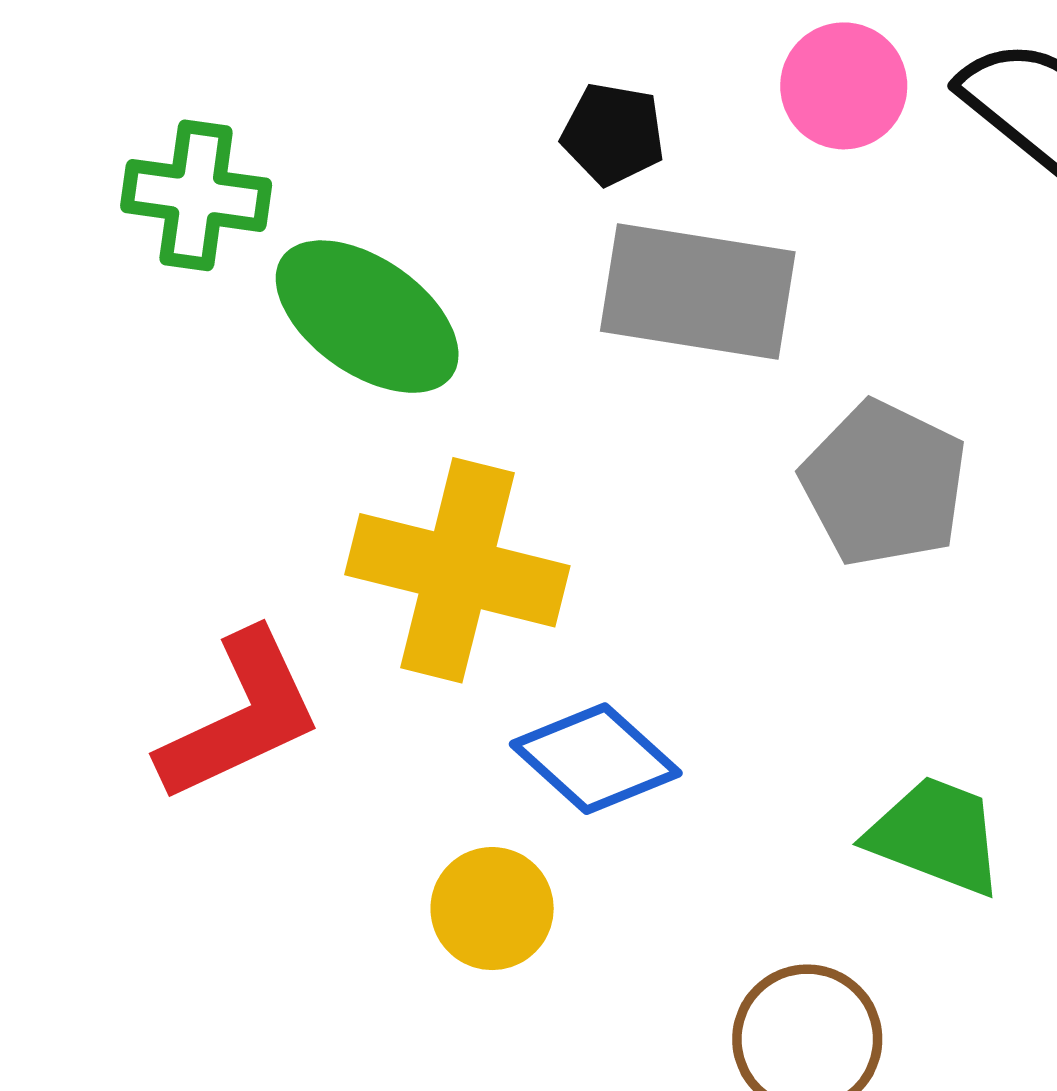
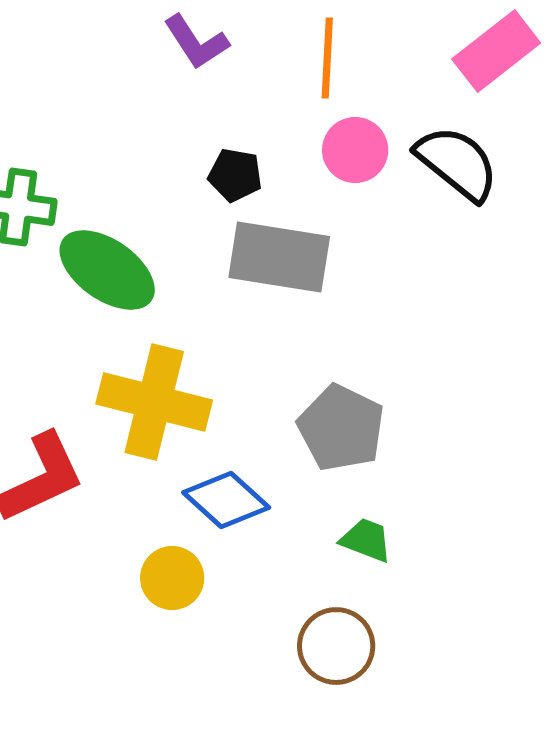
gray pentagon: (884, 484) -> (341, 428), moved
green trapezoid: (936, 835) -> (366, 540), moved, size x0.7

